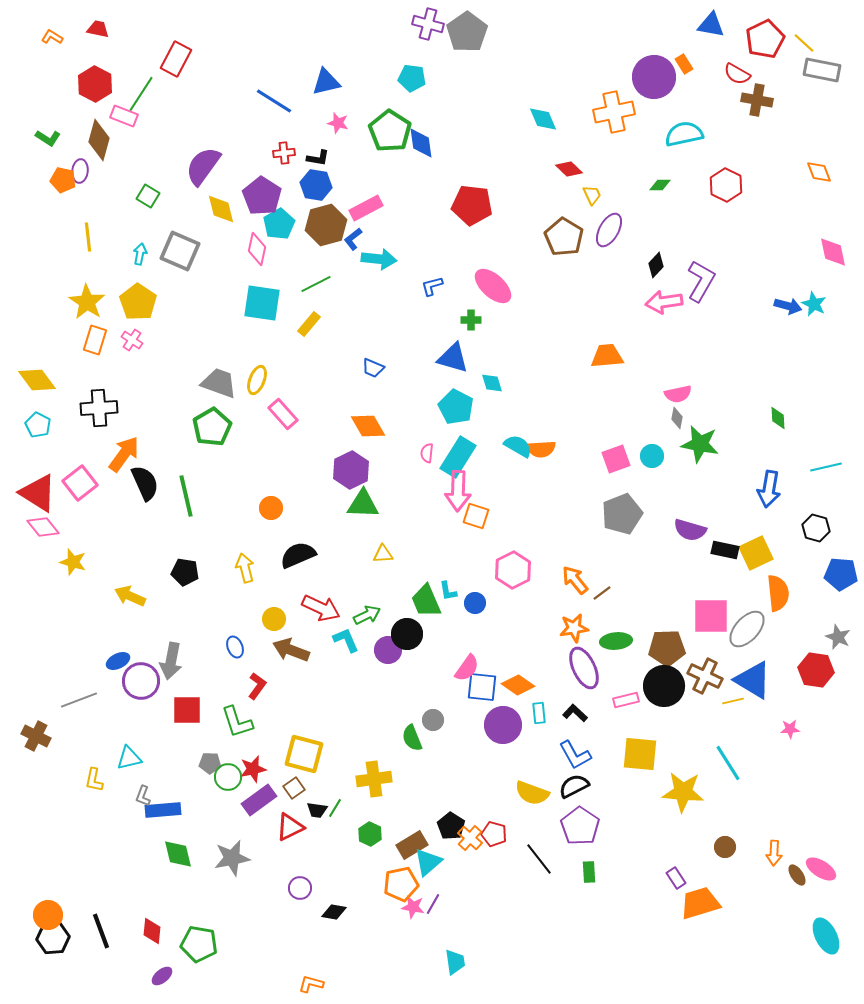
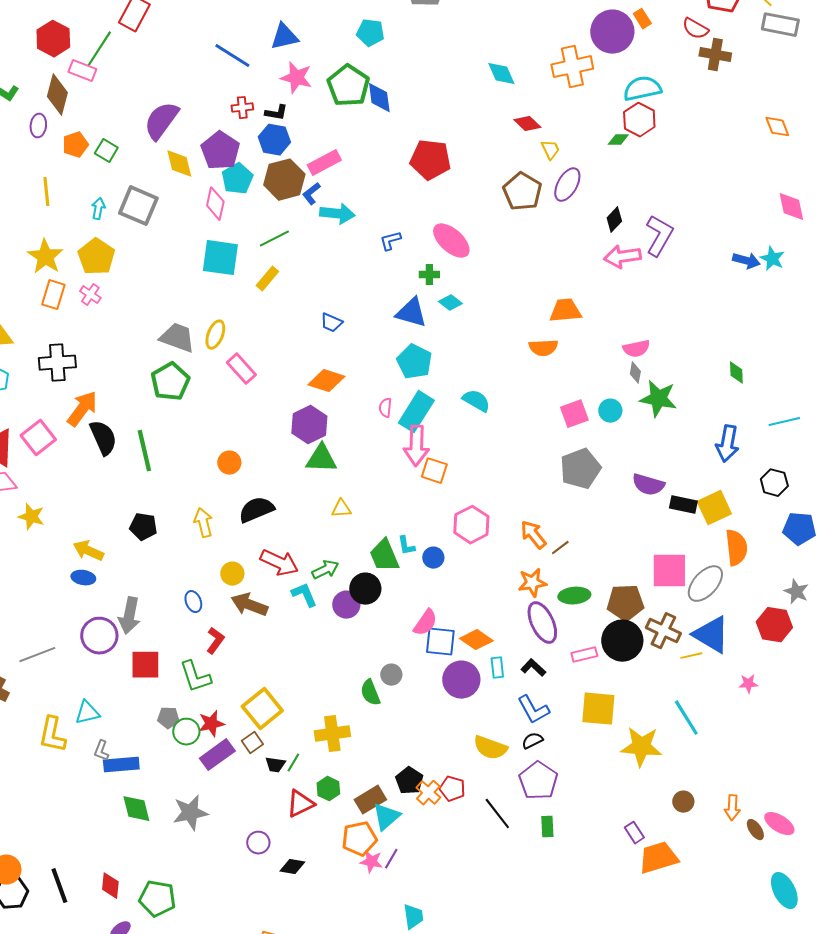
pink star: (338, 123) -> (296, 78), size x1.5
orange pentagon: (63, 180) -> (75, 145), moved, turned -30
red hexagon: (726, 185) -> (639, 120), moved
cyan diamond: (492, 383) -> (450, 303), moved, turned -35
orange diamond: (368, 426) -> (326, 381), turned -42
orange semicircle: (541, 449) -> (543, 348), moved
blue ellipse: (118, 661) -> (83, 578), moved, turned 35
yellow square: (304, 754) -> (262, 709), turned 36
yellow L-shape: (94, 780) -> (52, 735), size x1.5
black semicircle: (574, 786) -> (532, 741), size x0.7
red triangle: (290, 827) -> (300, 804), moved

